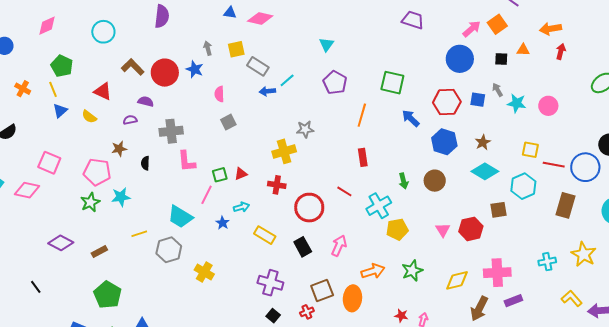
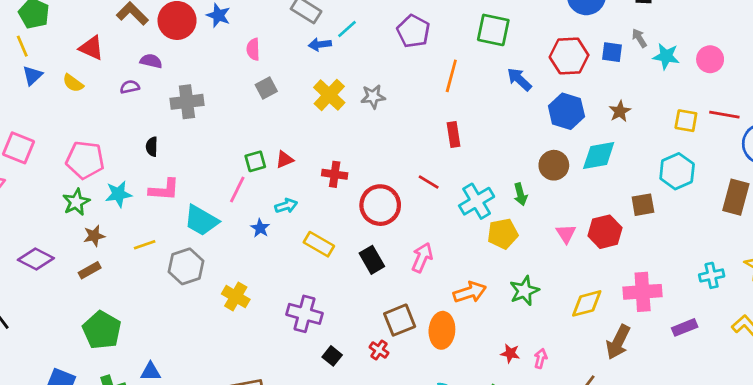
brown star: (119, 149) -> (94, 236), moved
yellow cross: (284, 151) -> (329, 95), moved, turned -30
pink L-shape: (187, 161) -> (164, 190), moved, turned -80
red line: (554, 165) -> (724, 115), moved
cyan diamond: (485, 171) -> (599, 155), moved, turned -40
green arrow: (403, 181) -> (520, 194), moved
purple cross: (270, 283) -> (304, 314), moved
purple rectangle: (513, 301) -> (685, 327), moved
red cross: (307, 312) -> (379, 350), turned -32

